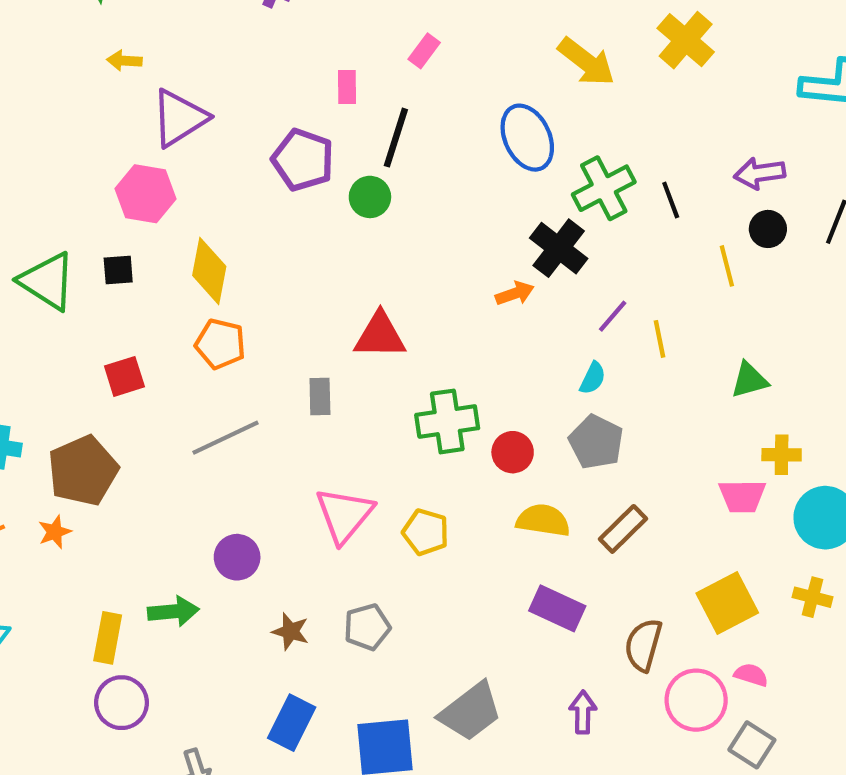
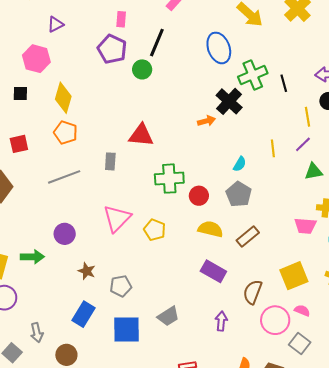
pink rectangle: (347, 87) -> (121, 19), moved
purple triangle: (179, 118) -> (55, 24), size x0.6
purple line: (613, 316) -> (303, 144), moved
gray pentagon: (367, 627) -> (121, 286), moved
gray trapezoid: (471, 712) -> (168, 316), size x0.7

